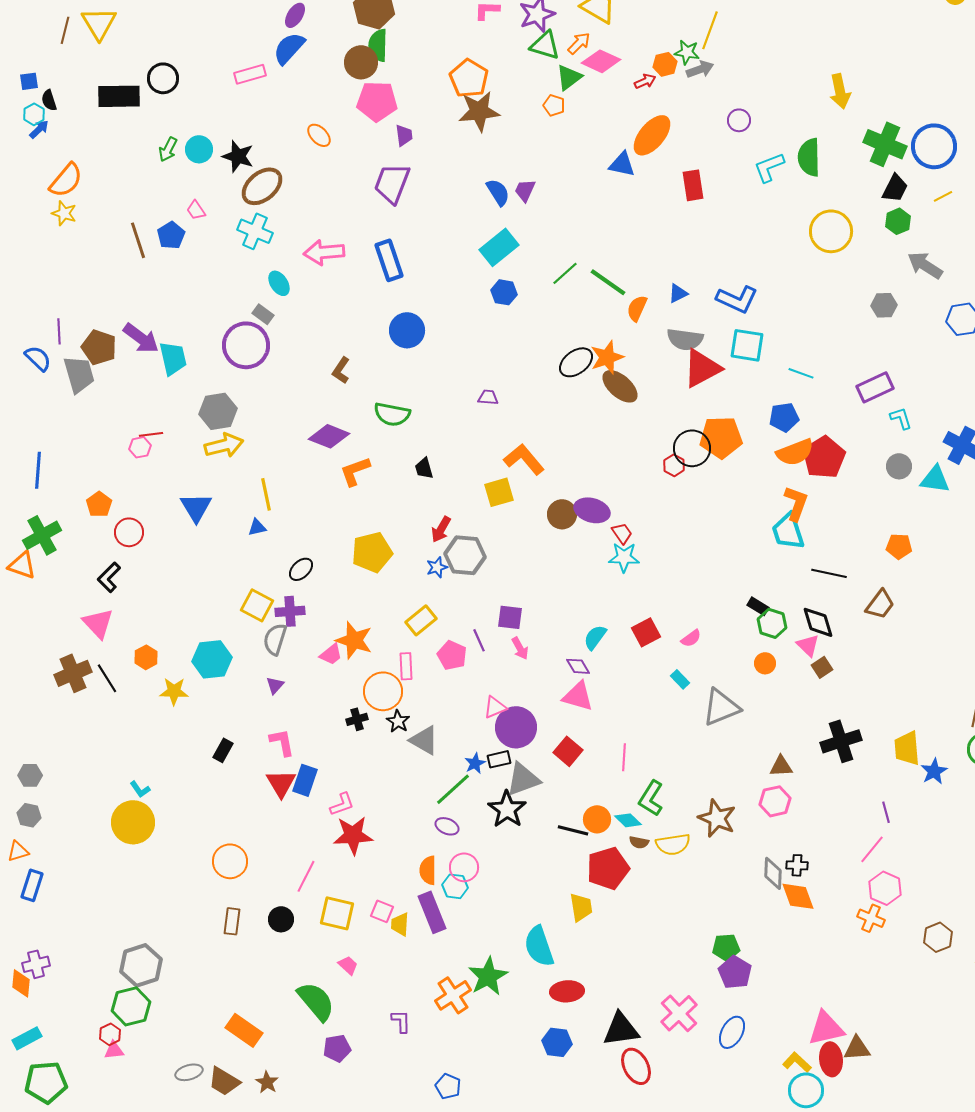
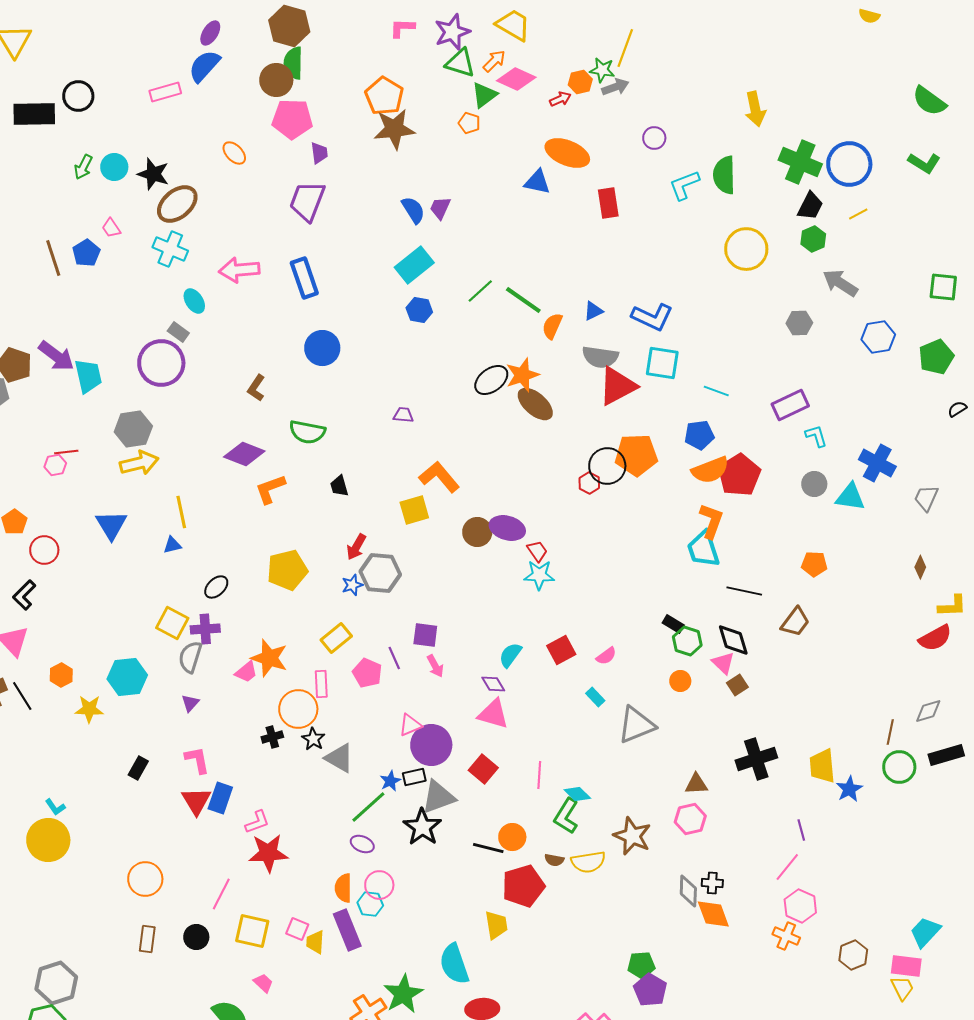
orange ellipse: (652, 135) -> (567, 153), turned 72
cyan diamond: (628, 820) -> (577, 794), moved

